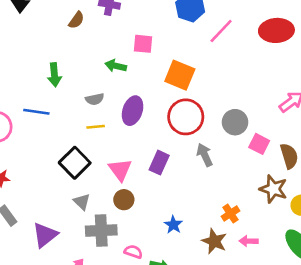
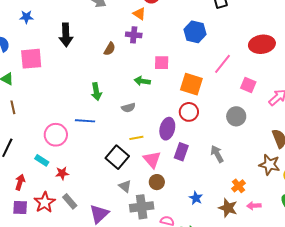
pink line: (221, 31) -> (223, 64), moved
purple ellipse: (133, 111) -> (167, 129), moved
red circle: (186, 117) -> (189, 112), moved, size x0.7
yellow line: (96, 127) -> (136, 138), moved
pink square: (259, 144) -> (248, 85), moved
gray arrow: (205, 155) -> (217, 154), moved

